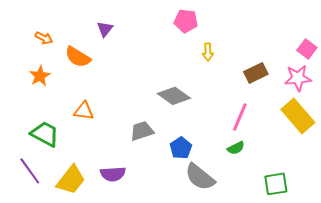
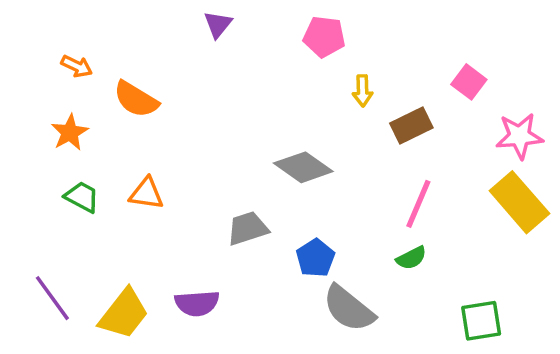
purple triangle: (105, 29) -> (218, 24), moved
pink square: (307, 49) -> (469, 82), moved
brown rectangle: (256, 73) -> (411, 126), moved
green trapezoid: (45, 134) -> (82, 197), moved, size x0.7

